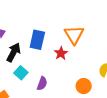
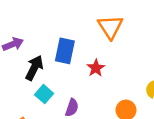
orange triangle: (74, 35) -> (110, 27), moved

